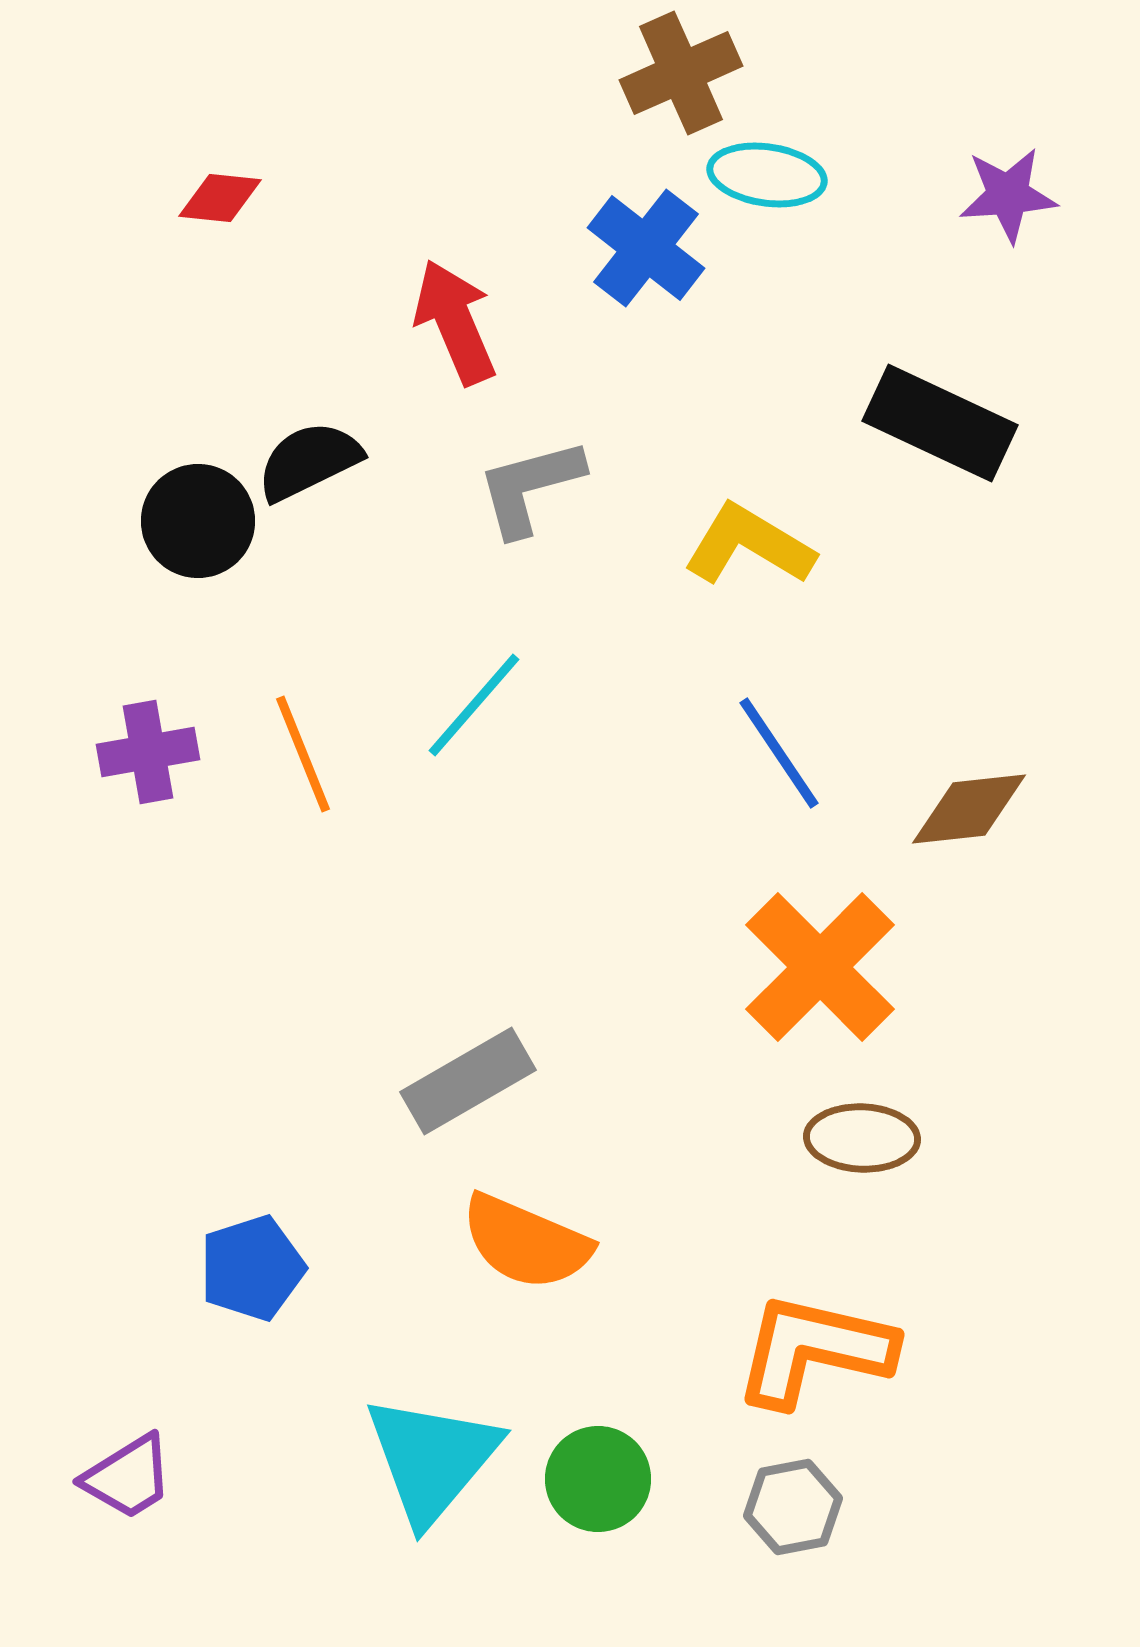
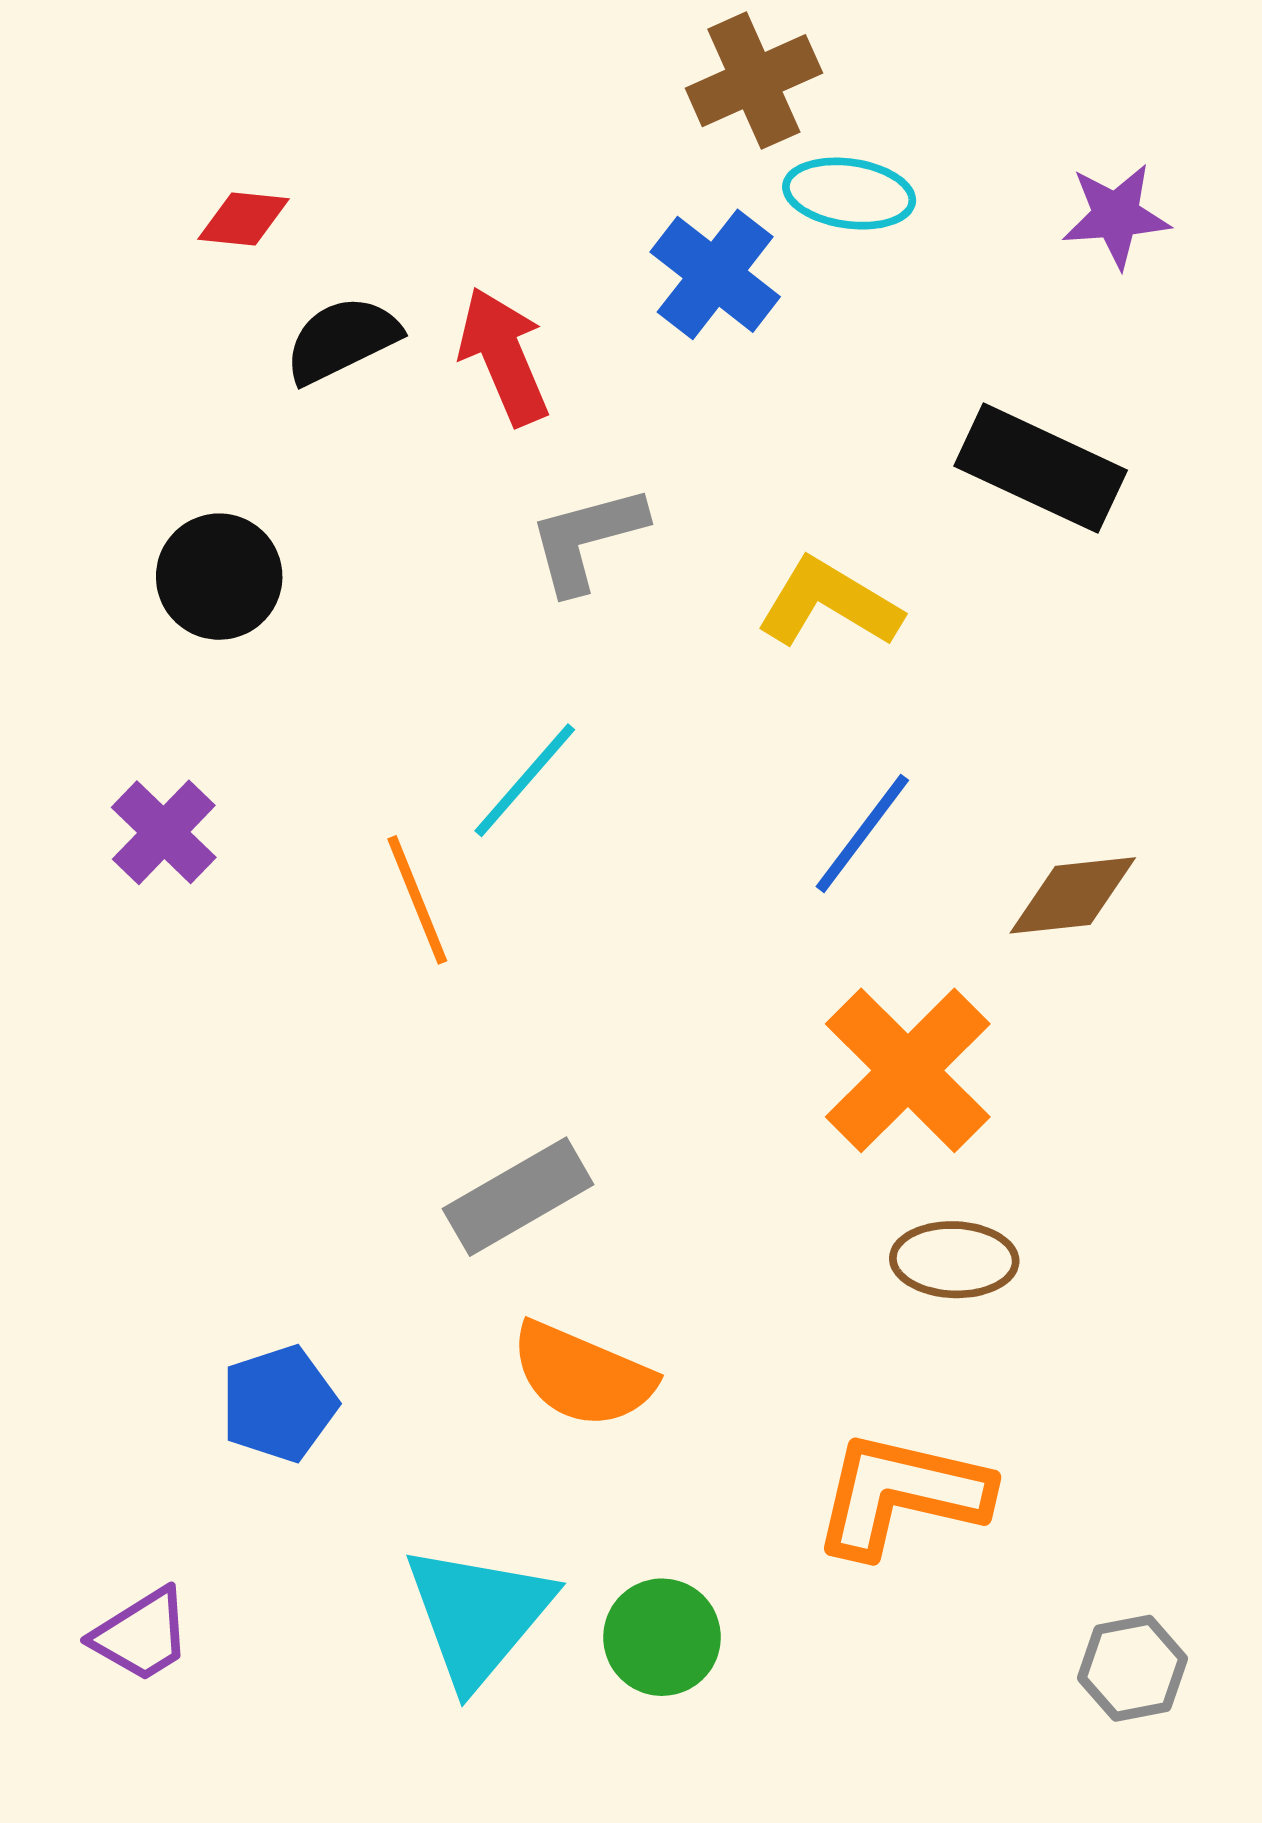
black semicircle: (309, 461) -> (342, 340), moved
purple cross: (148, 752) -> (164, 832), turned -36
blue line: (779, 753) -> (862, 833), turned 71
orange line: (303, 754) -> (417, 900), moved
gray hexagon: (793, 1507) -> (1133, 1668), moved

